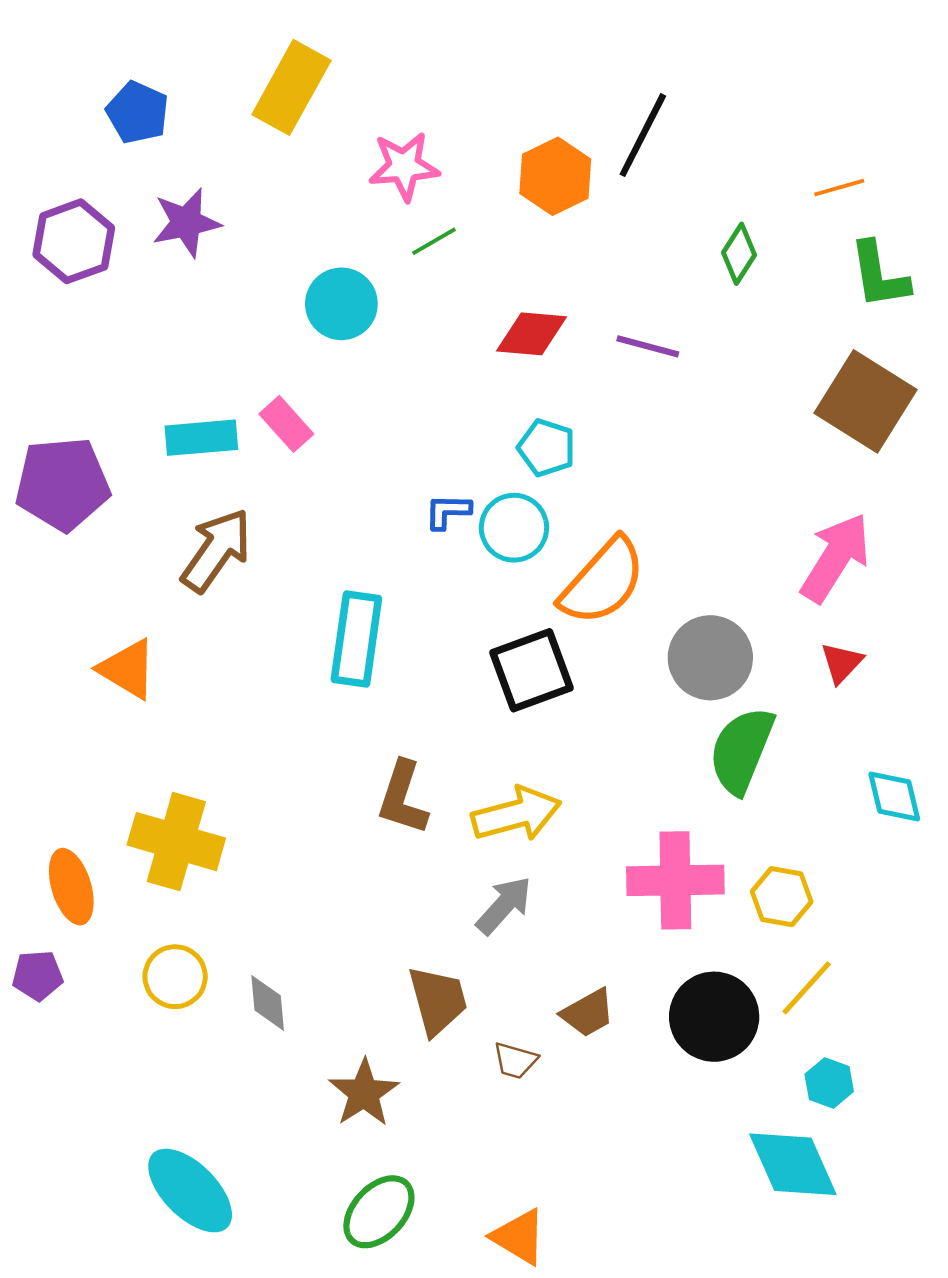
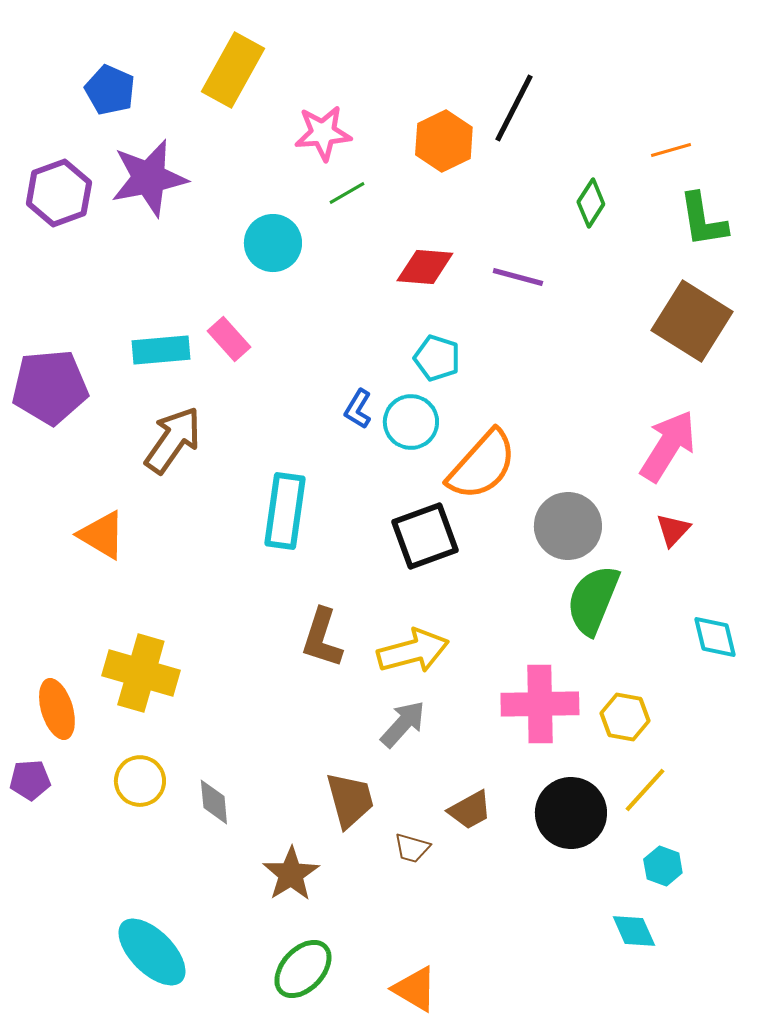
purple star: (186, 223) -> (149, 178), size x1.4
blue L-shape: (448, 511) -> (358, 409), turned -60
cyan diamond: (793, 1164) -> (634, 931), size x0.6

